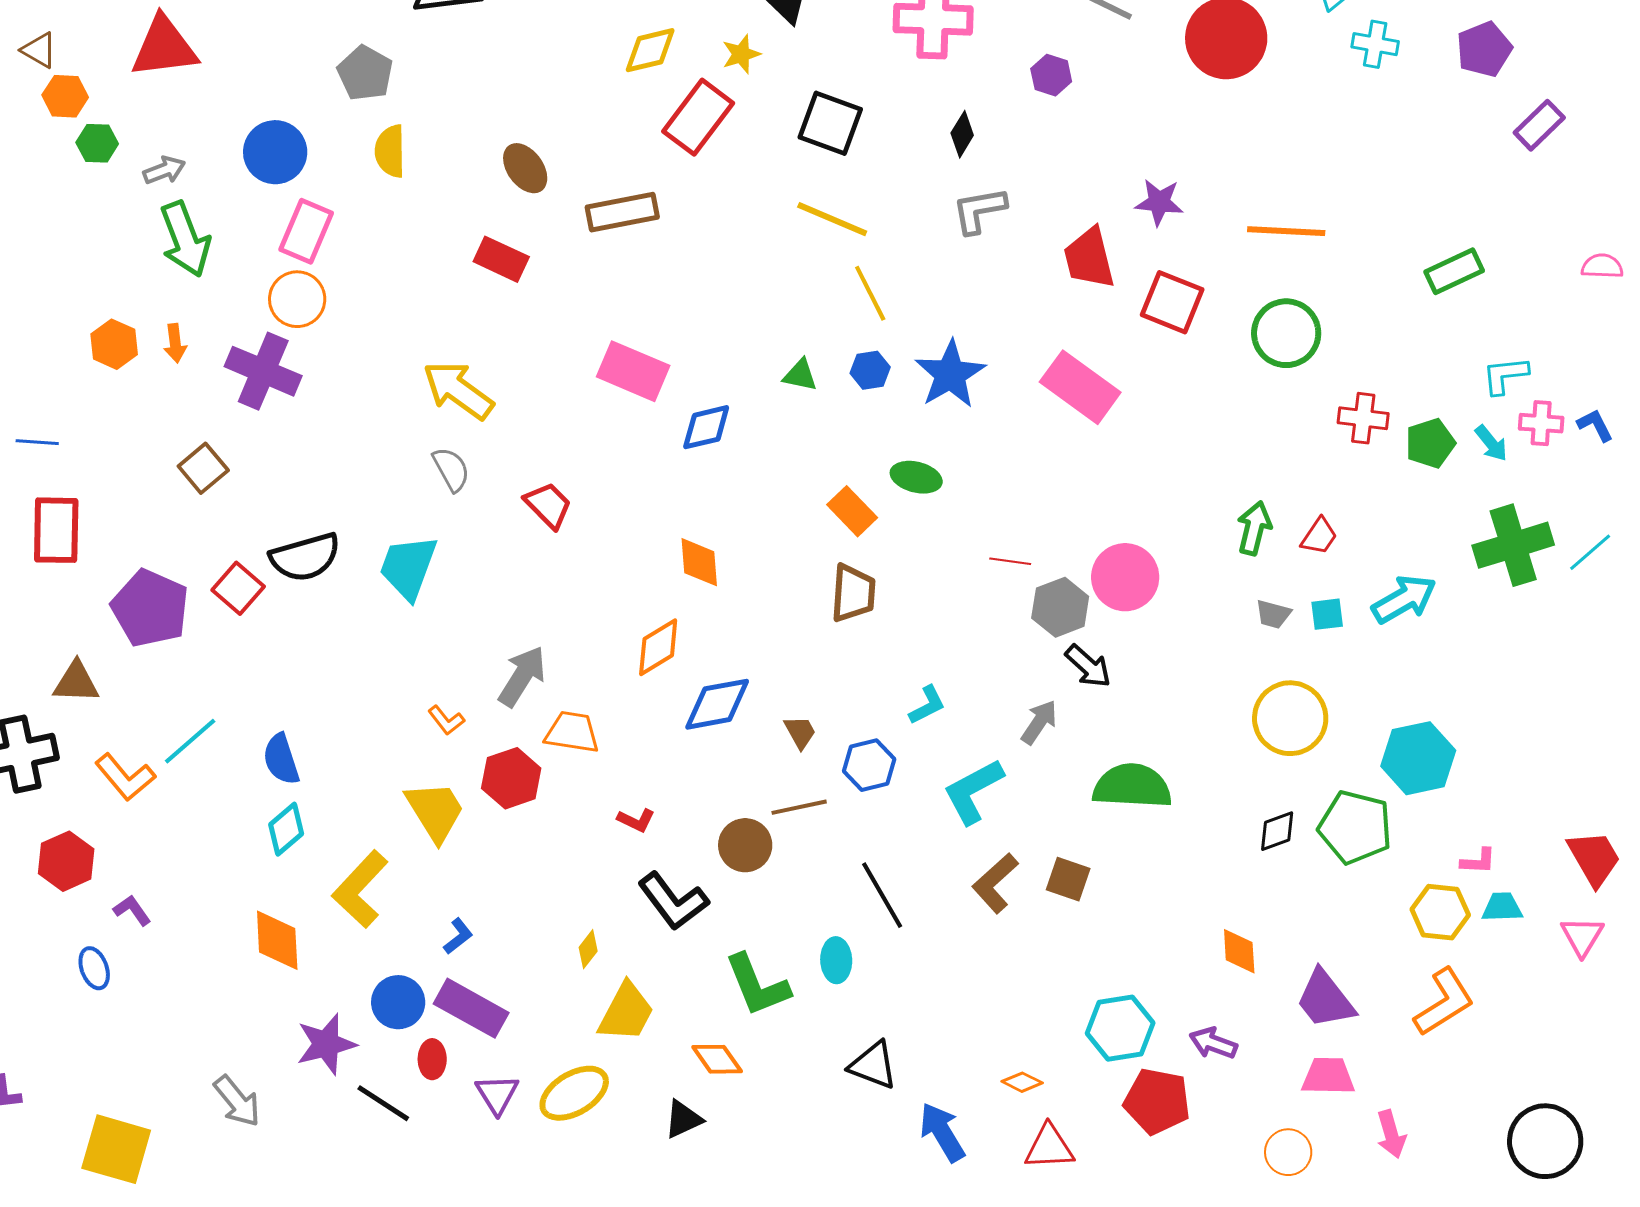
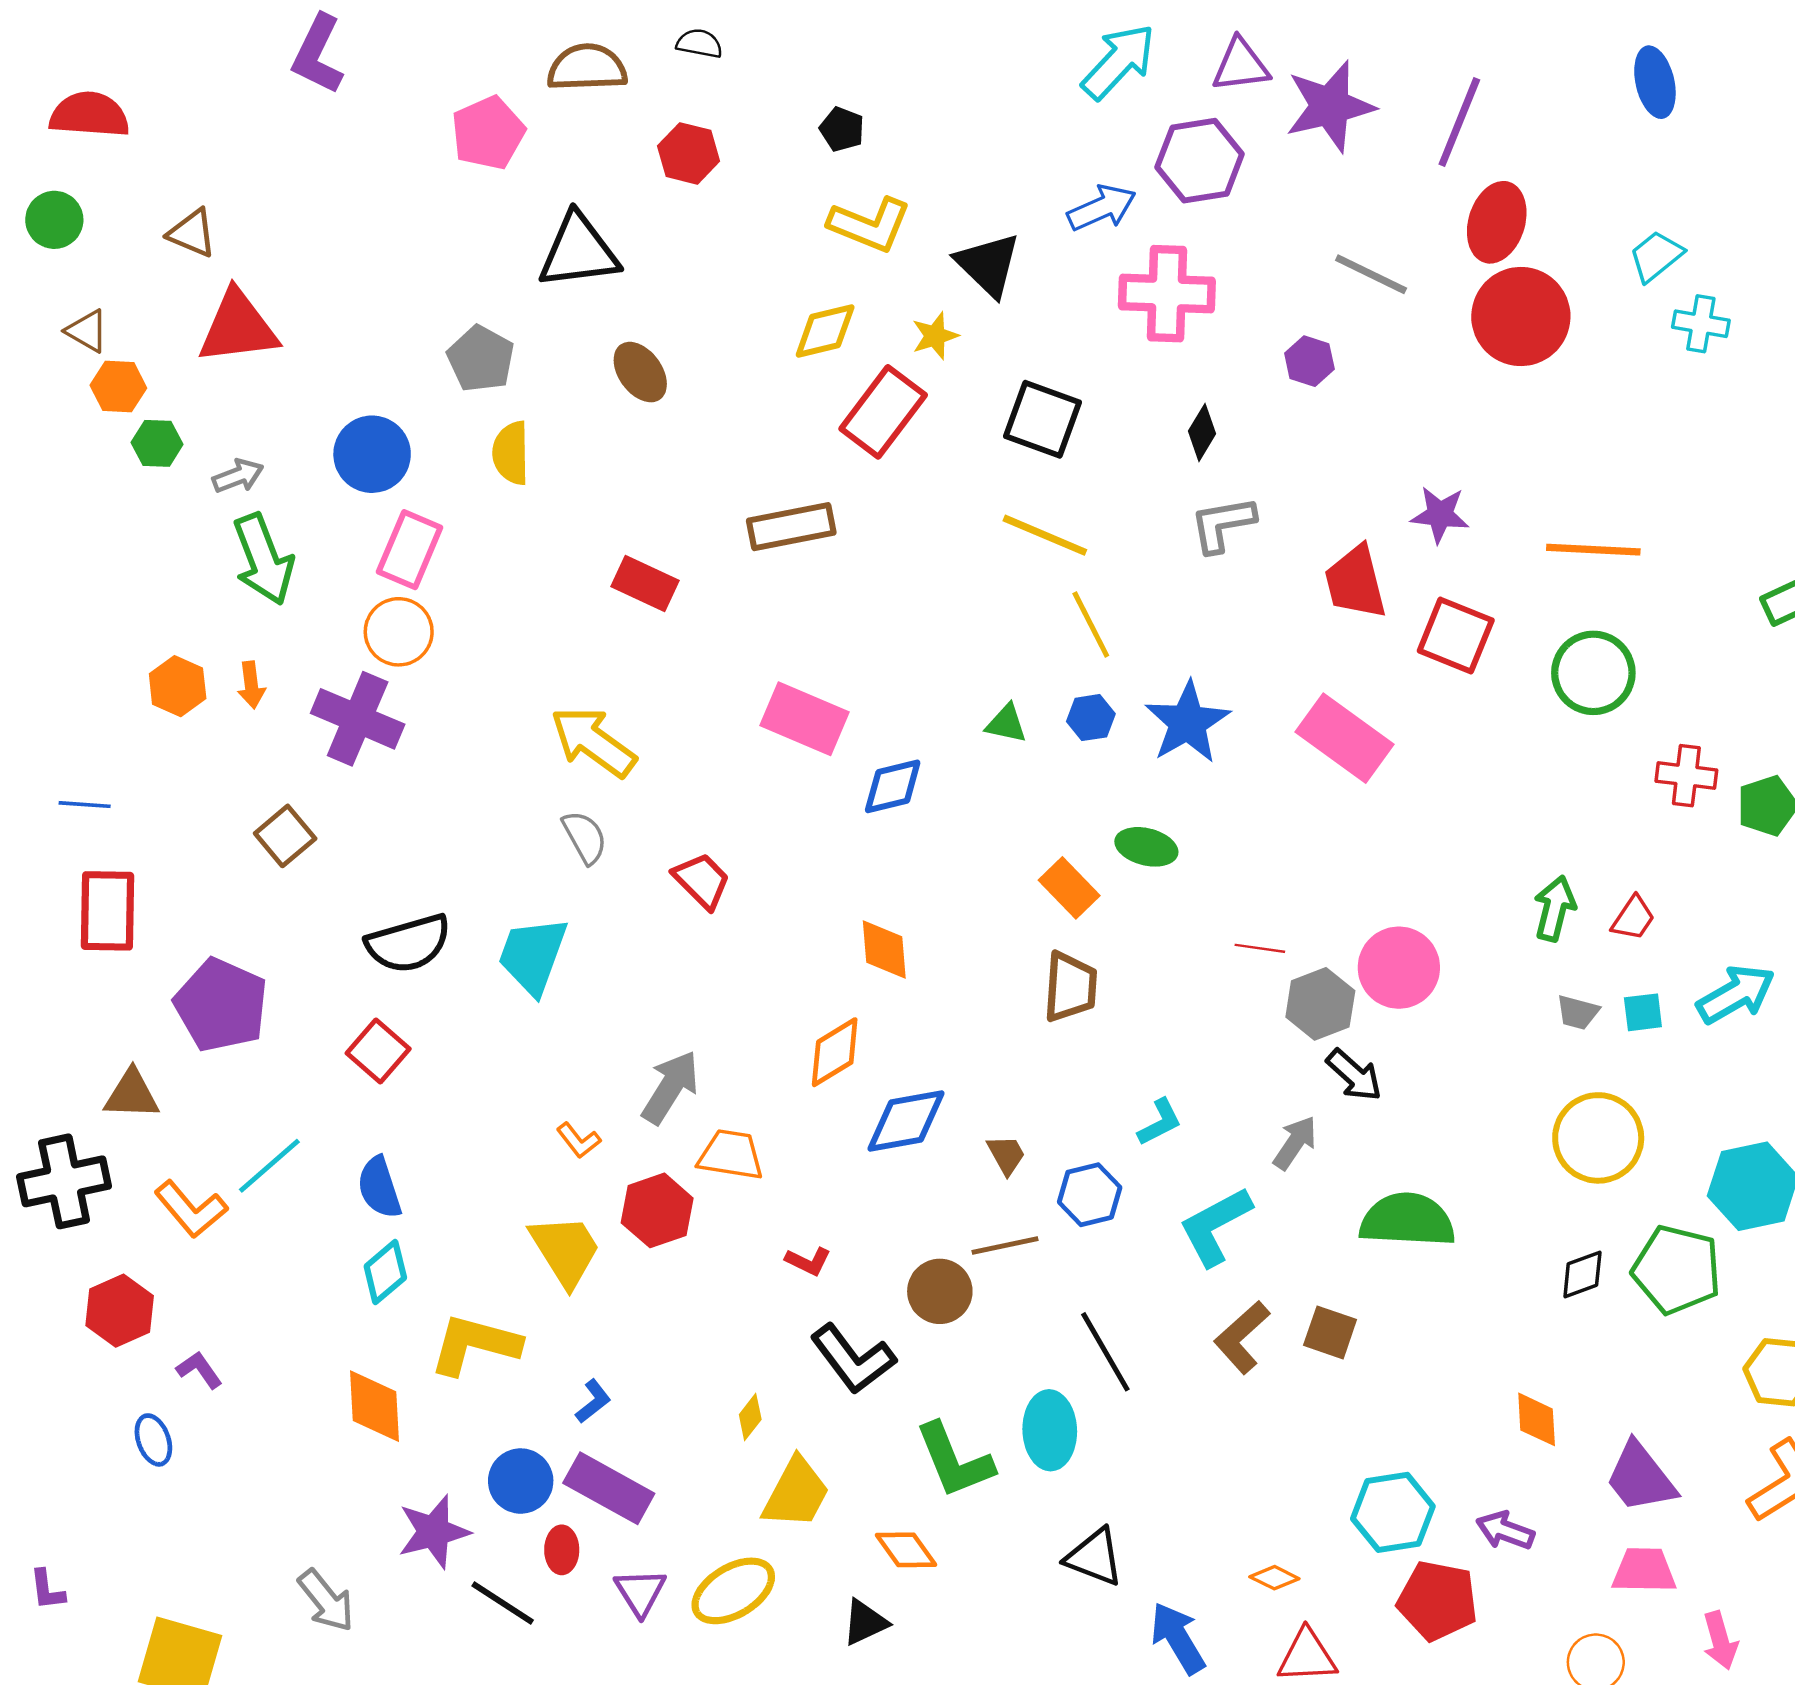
brown ellipse: (525, 168) -> (640, 372), moved
red square: (238, 588) -> (378, 1051), moved
yellow L-shape: (360, 889) -> (475, 1345), turned 62
cyan ellipse: (836, 960) -> (1050, 1430), size x1.4

